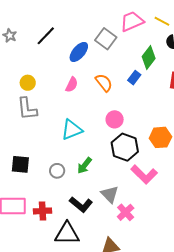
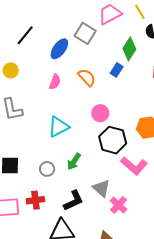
yellow line: (162, 21) -> (140, 12), turned 35
yellow circle: (28, 83) -> (11, 70), moved
black L-shape: (81, 204) -> (73, 201), turned -60
red cross: (42, 211) -> (35, 200), moved

